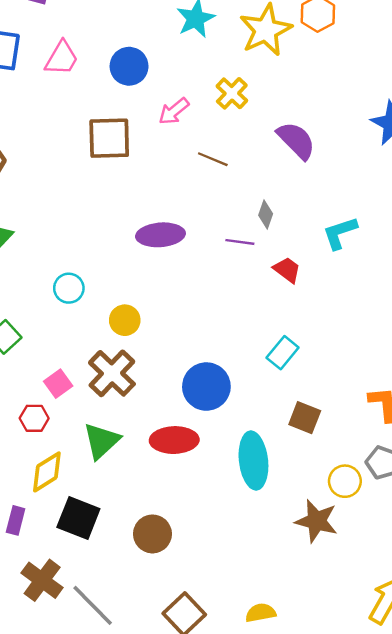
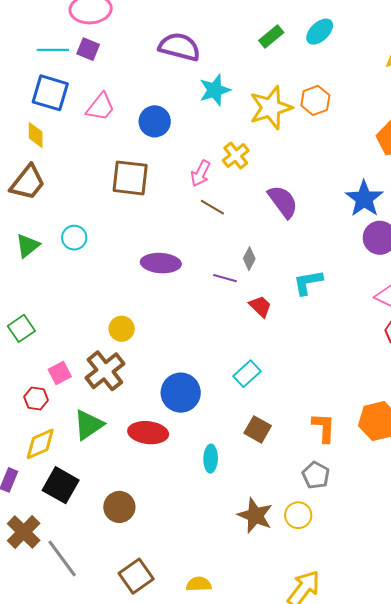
pink arrow: (174, 111) -> (201, 173), moved, turned -32
cyan circle: (69, 288) -> (74, 238), moved
cyan ellipse: (253, 460) -> (211, 459), size x0.6
yellow circle: (345, 481) -> (298, 515), moved

